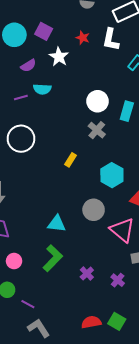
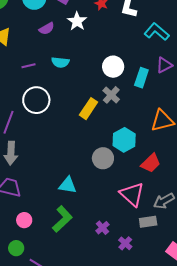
cyan semicircle: (42, 89) -> (60, 62), moved
purple line: (21, 98) -> (29, 66), moved
yellow rectangle: (70, 160) -> (89, 109), moved, size x1.5
gray circle: (94, 210) -> (103, 158), moved
purple cross: (87, 274) -> (102, 228), moved

